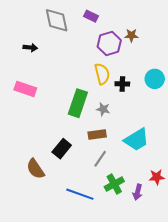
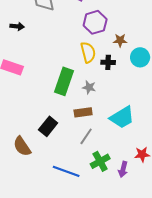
brown star: (131, 35) -> (120, 40), moved

